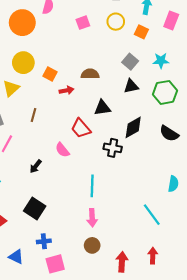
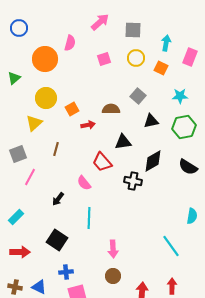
gray square: (130, 62) -> (138, 96), moved
orange square: (50, 74) -> (72, 109), turned 32
cyan line: (92, 186) -> (89, 218), moved

